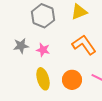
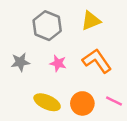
pink star: (43, 50) -> (58, 63), moved
yellow ellipse: (43, 79) -> (47, 102), turned -50

